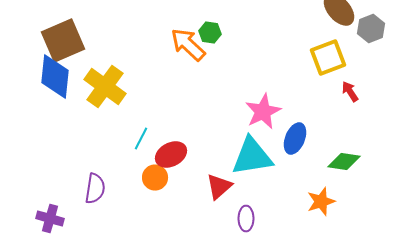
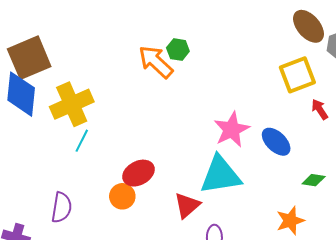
yellow cross: (105, 86) -> (72, 104), turned 30
cyan line: (141, 138) -> (82, 141), moved
blue ellipse: (295, 138) -> (276, 142), moved, turned -68
green diamond: (344, 162) -> (314, 180), size x0.7

